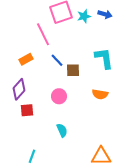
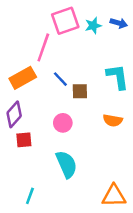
pink line: (43, 34) -> (43, 47), turned 45
orange rectangle: (26, 59) -> (23, 78), size x1.5
cyan semicircle: (62, 130) -> (66, 164), size x1.6

